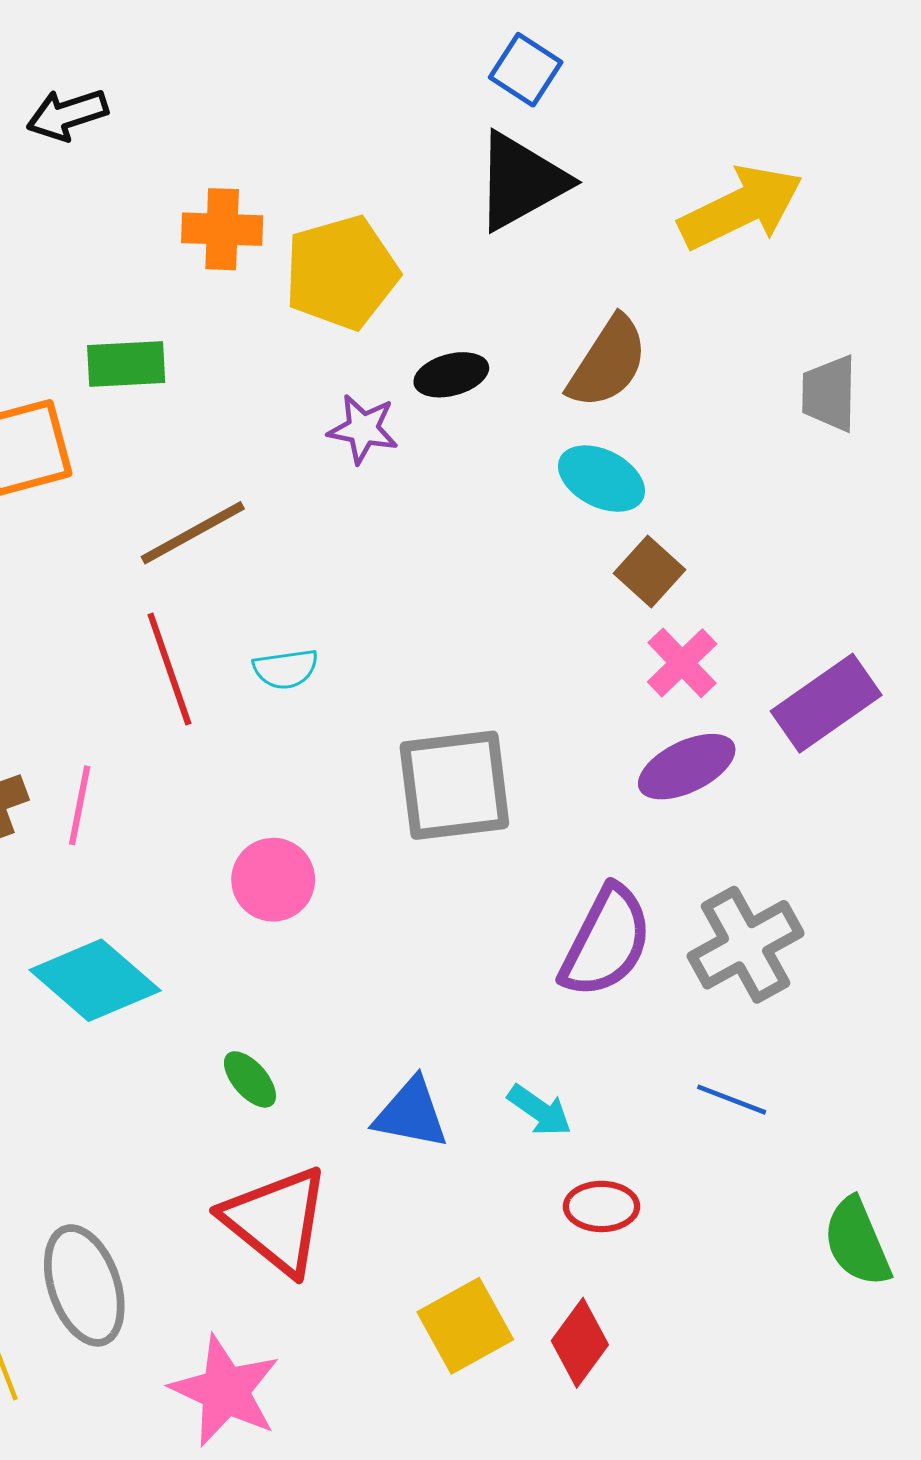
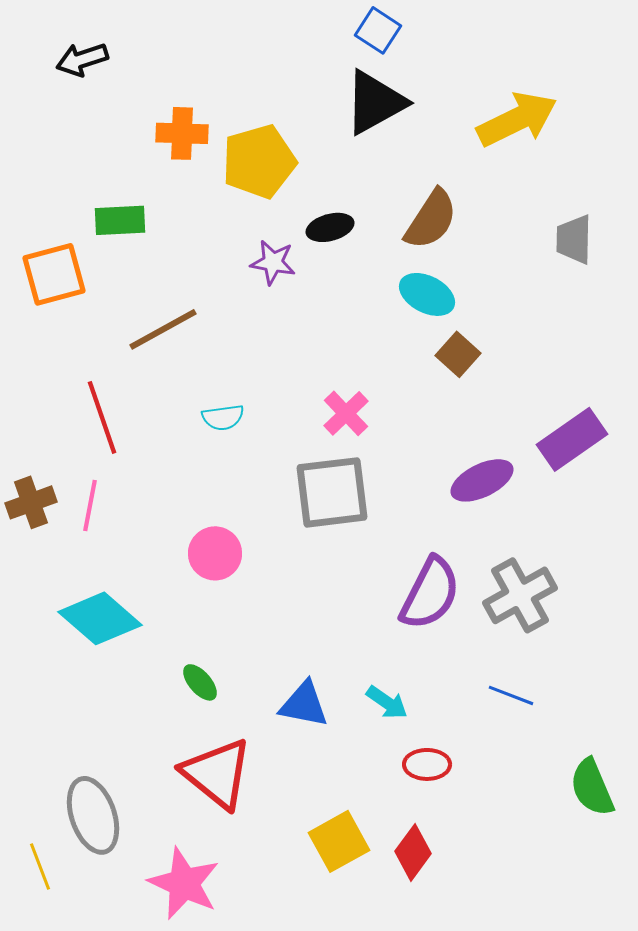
pink cross: (682, 663) -> (346, 413), moved
red line: (169, 669) -> (102, 417), moved

